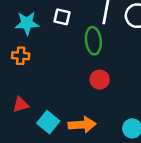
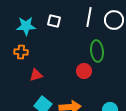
green ellipse: (93, 41) -> (97, 51), moved
red triangle: (21, 105) -> (36, 75), moved

